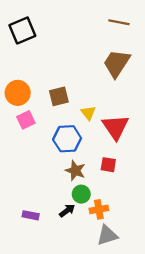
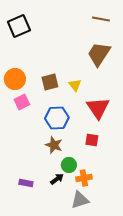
yellow triangle: (88, 113) -> (75, 85), moved
brown star: (75, 171) -> (54, 145), moved
gray triangle: (107, 235) -> (80, 200), moved

